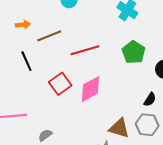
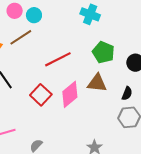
brown line: (49, 36) -> (21, 37), moved
brown triangle: (119, 128) -> (97, 83), moved

